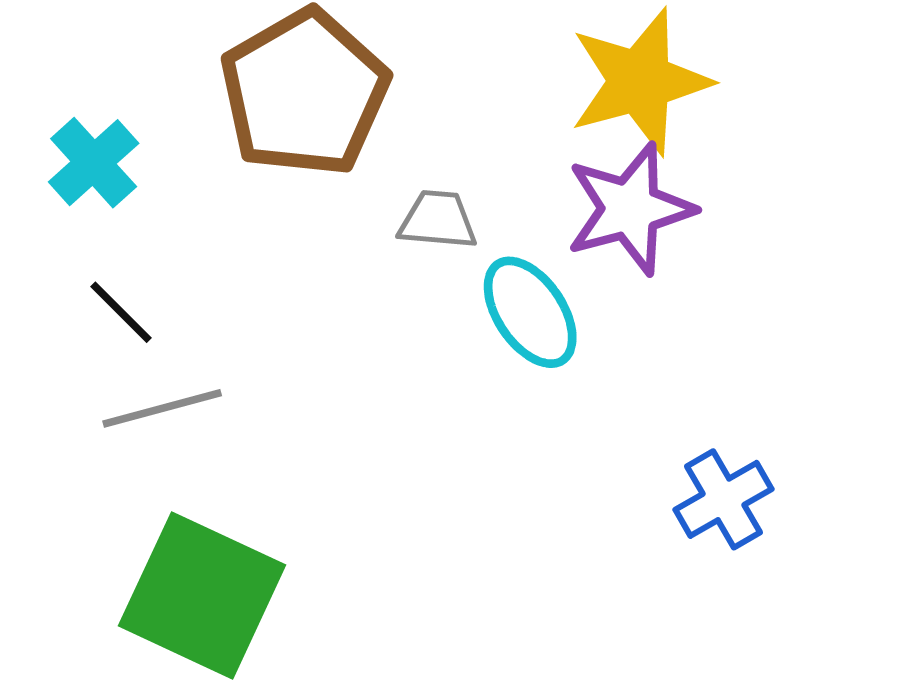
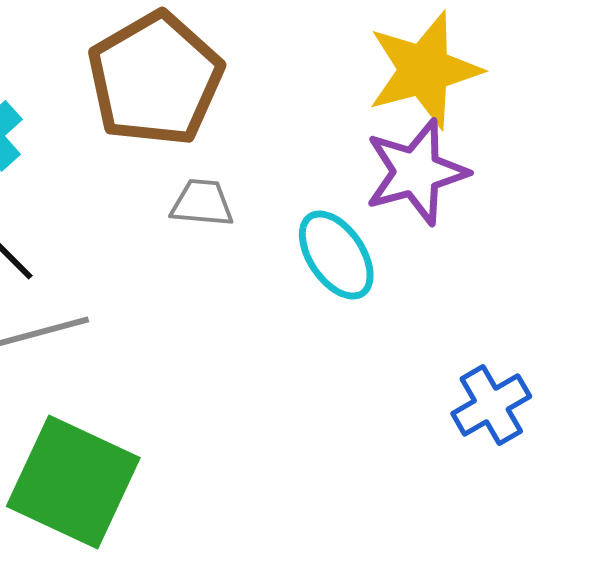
gray trapezoid: (438, 220) -> (202, 203), moved

